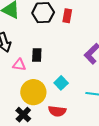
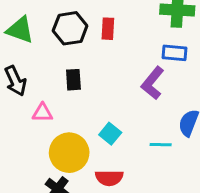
black rectangle: (37, 55) -> (73, 80), moved

